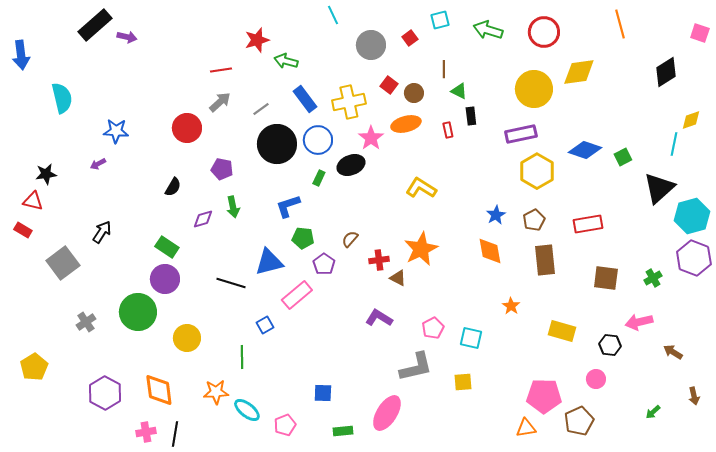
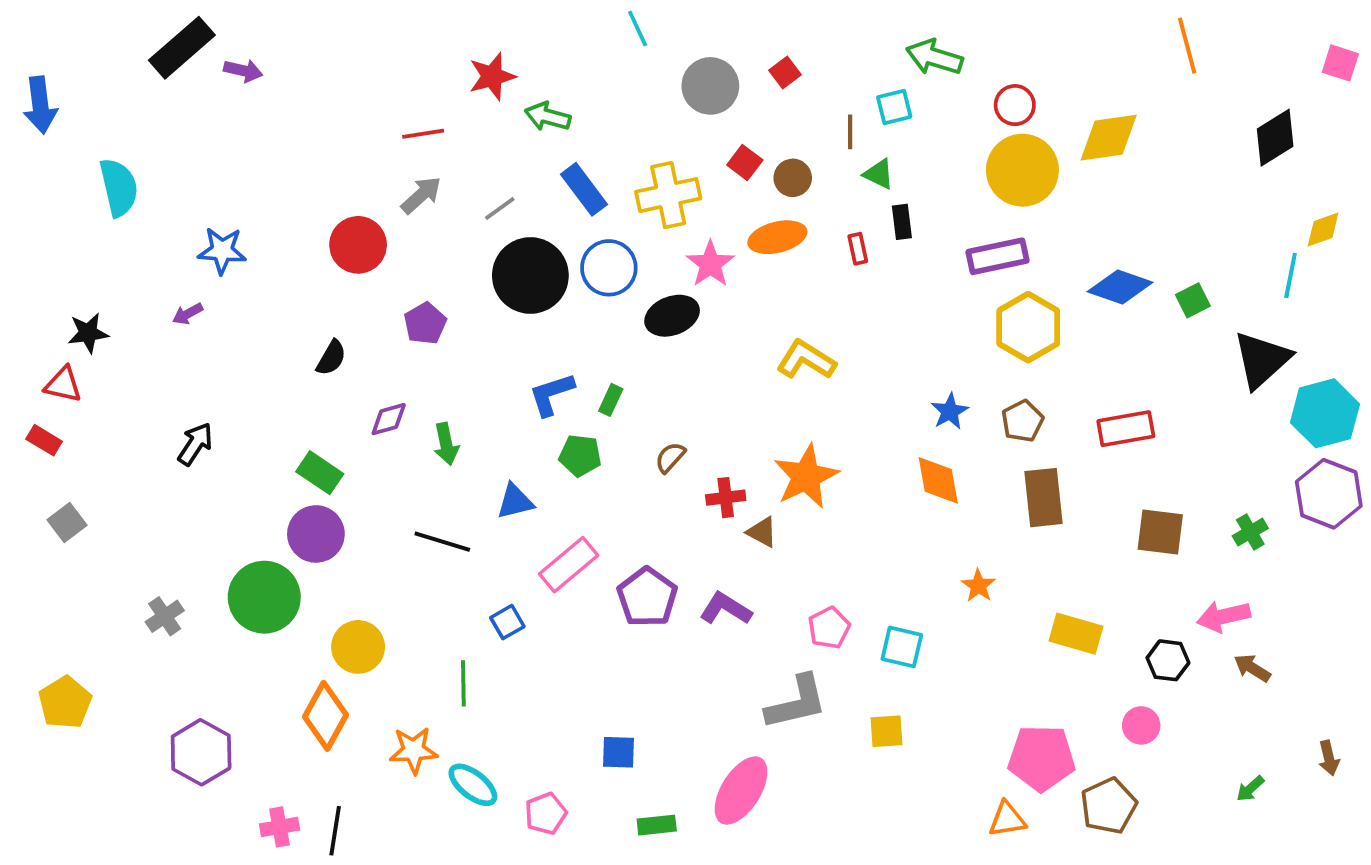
cyan square: (440, 20) -> (894, 107), moved
red circle: (544, 32) -> (1015, 105), moved, size x0.7
purple pentagon: (222, 169) -> (425, 323), turned 30
green rectangle: (319, 178) -> (611, 400), moved
green arrow: (233, 207) -> (446, 444), moved
blue triangle: (269, 262) -> (515, 501), size x0.7
gray square: (63, 263) -> (67, 522), moved, size x0.6
purple pentagon: (324, 264) -> (647, 597), moved, size x1.4
brown arrow: (673, 352) -> (1252, 668), moved
orange diamond: (159, 390) -> (325, 716), moved, turned 36

